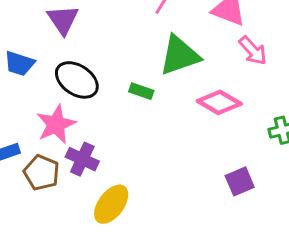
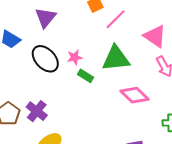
pink star: (56, 124) -> (75, 57), moved, size x0.6

